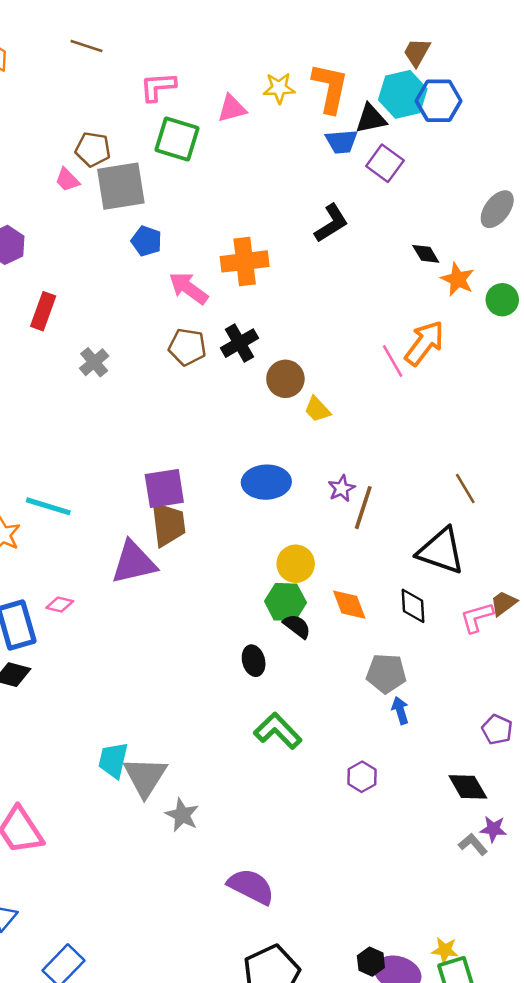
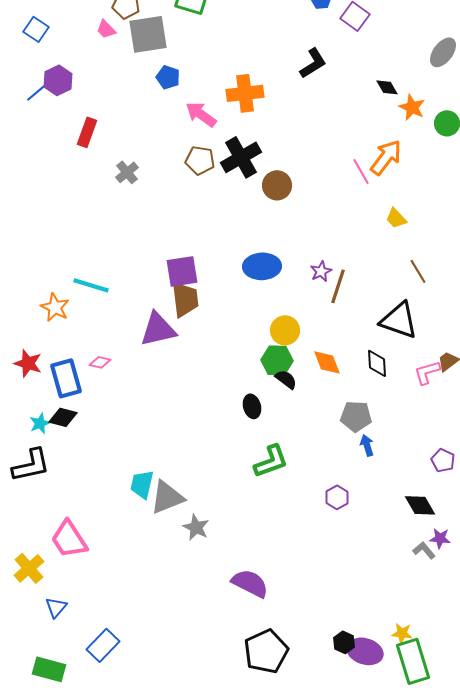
black cross: (240, 343) -> (241, 157), size x1.4
yellow trapezoid: (317, 409) -> (396, 218), moved
green L-shape: (278, 731) -> (271, 461), turned 114
gray triangle: (145, 777) -> (167, 497), turned 36

